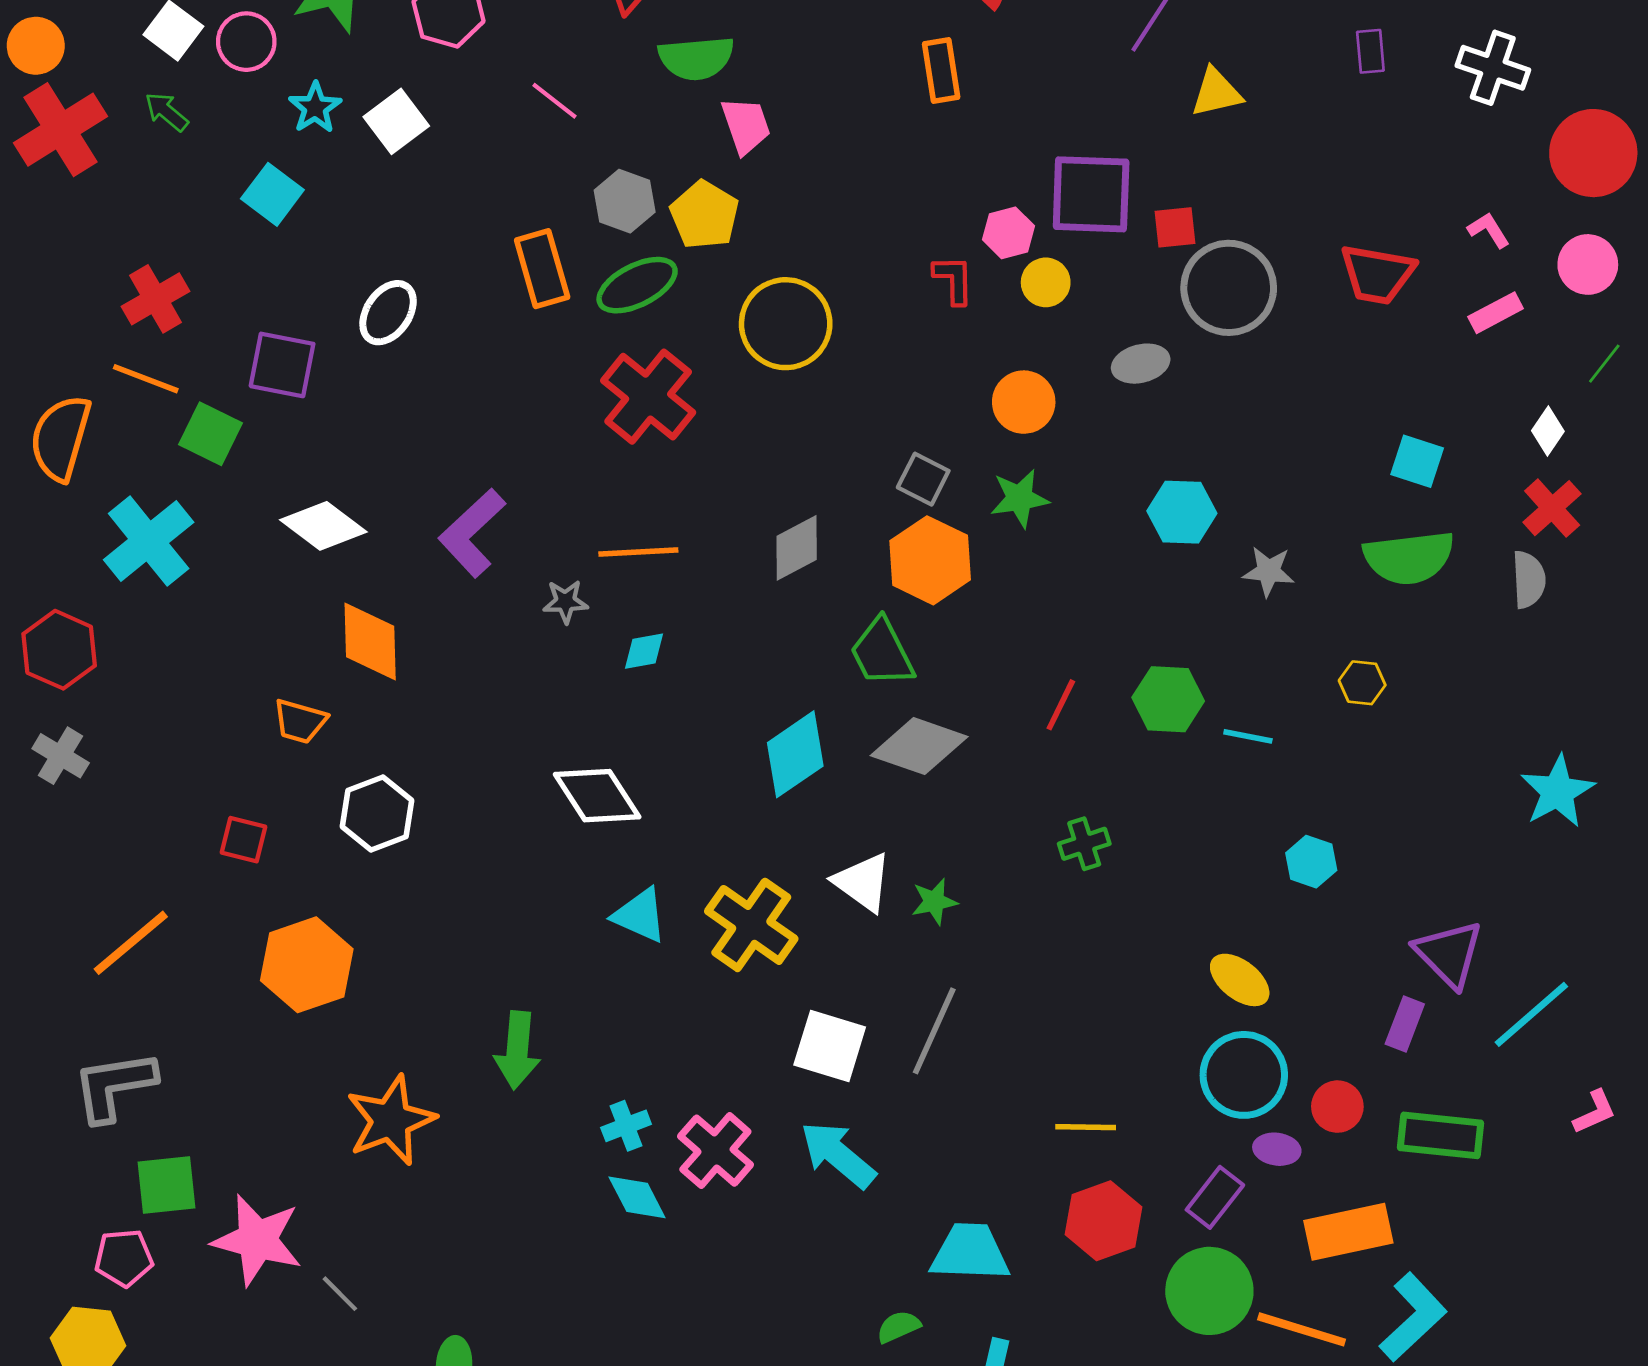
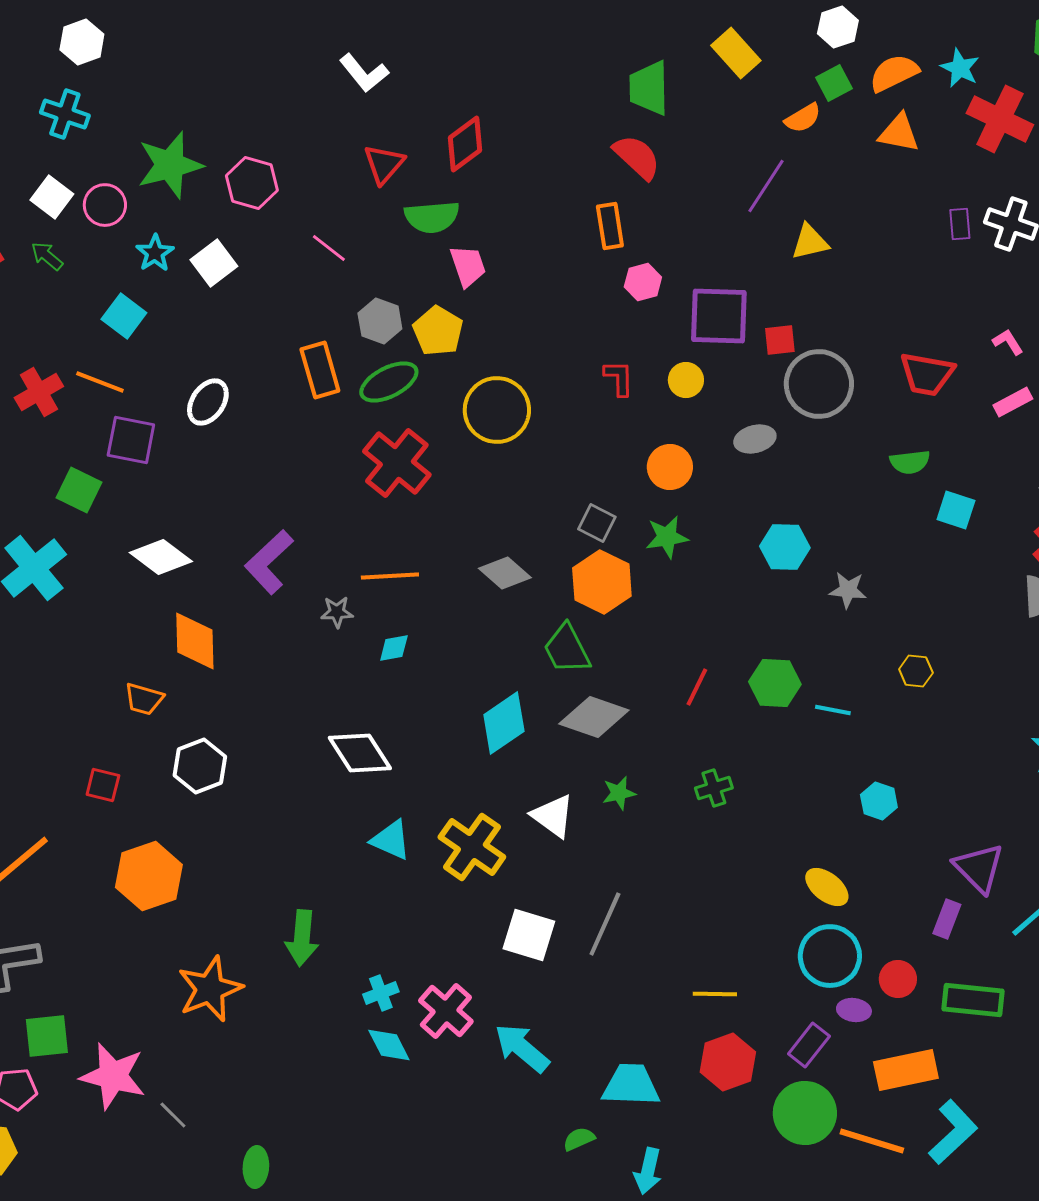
purple rectangle: (1370, 51) -> (960, 224), moved
pink hexagon: (1009, 233) -> (643, 282), moved
orange line: (146, 379) -> (100, 382), moved
gray diamond: (797, 548) -> (505, 573), turned 69
green semicircle: (1409, 558) -> (910, 462), moved, size x0.6
green star: (934, 902) -> (619, 793), moved
cyan arrow: (838, 1155) -> (522, 1048), moved

